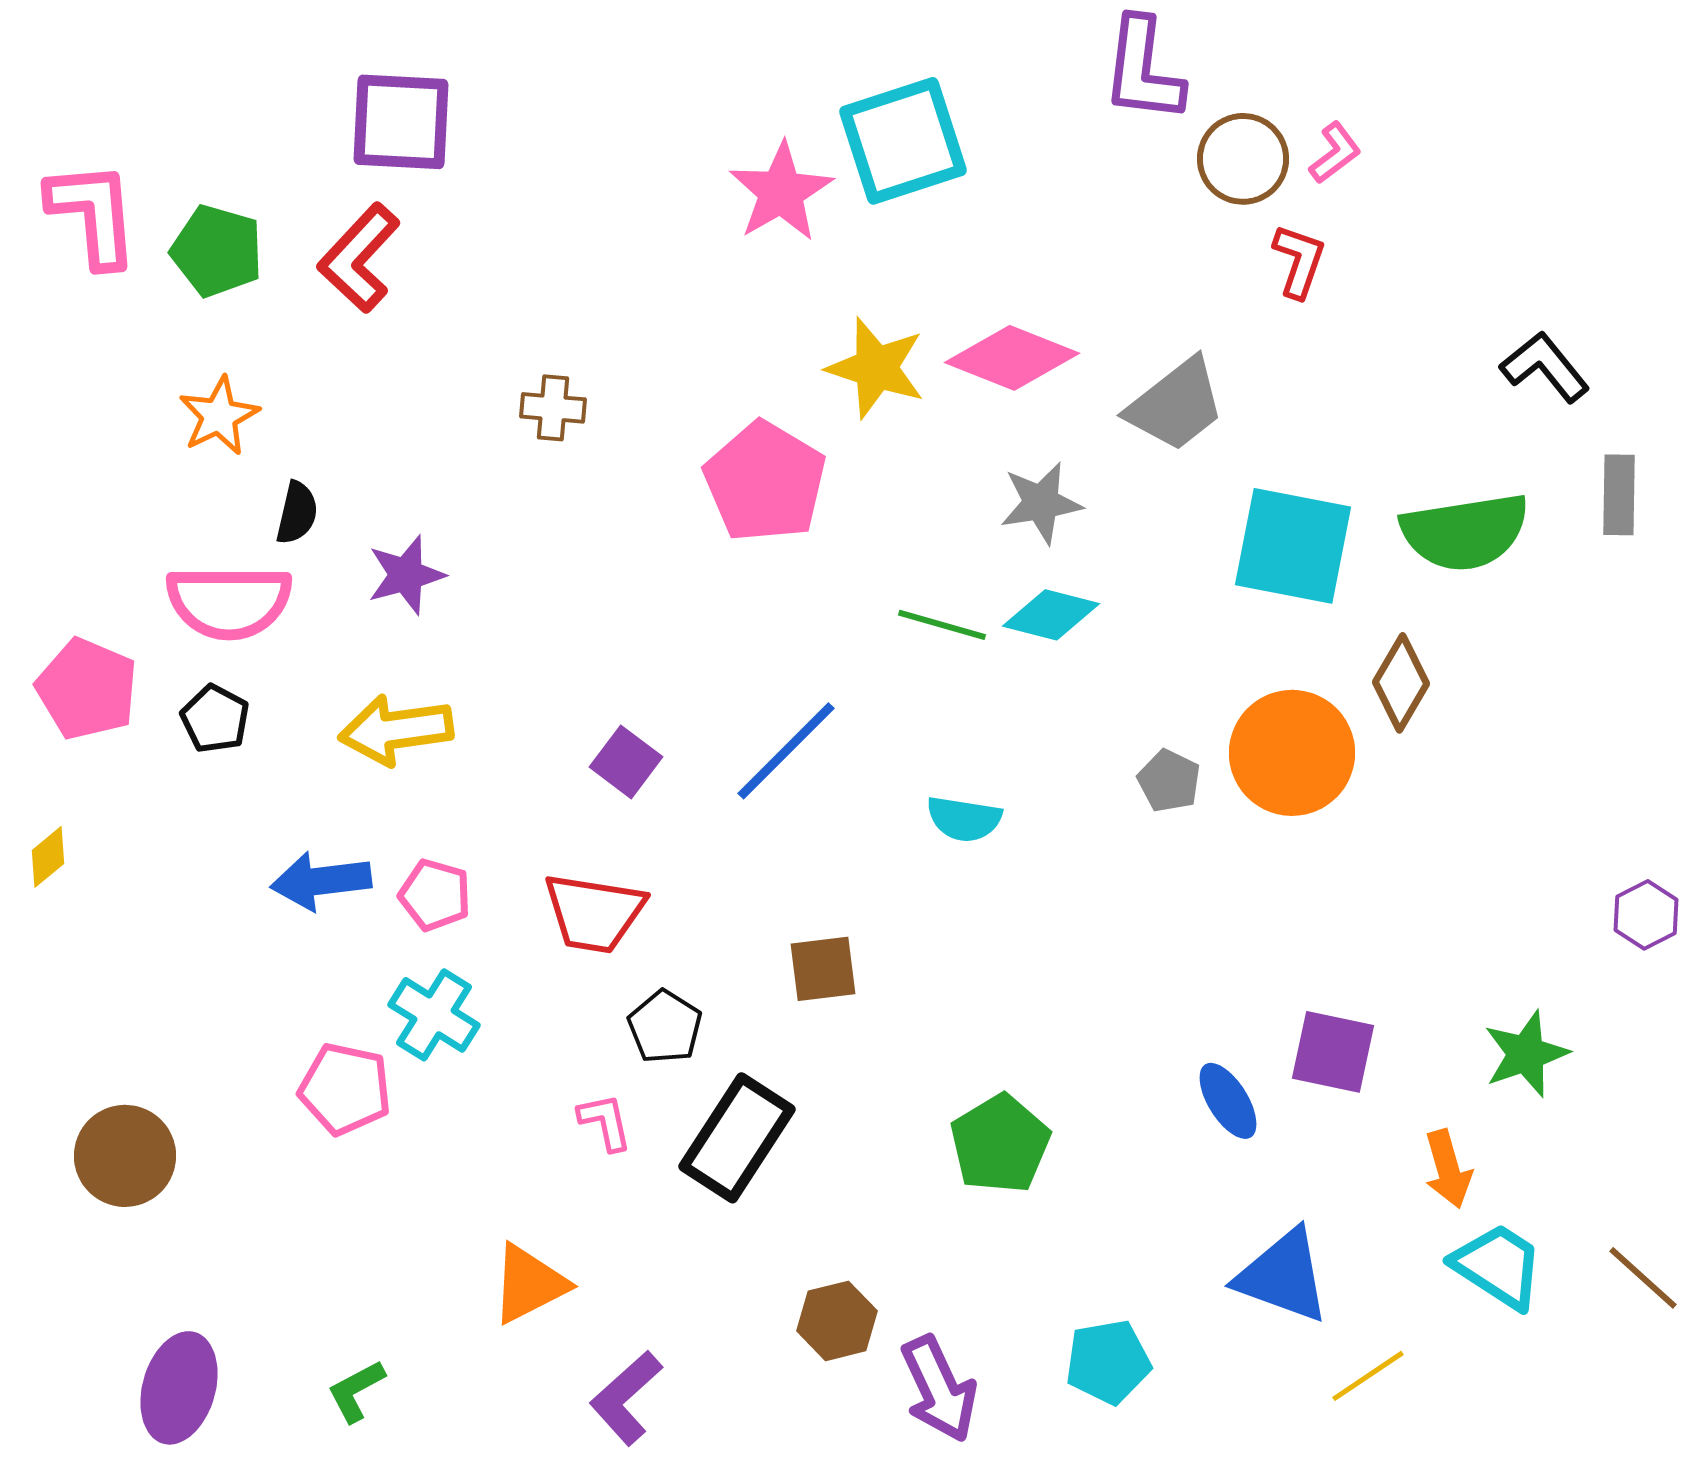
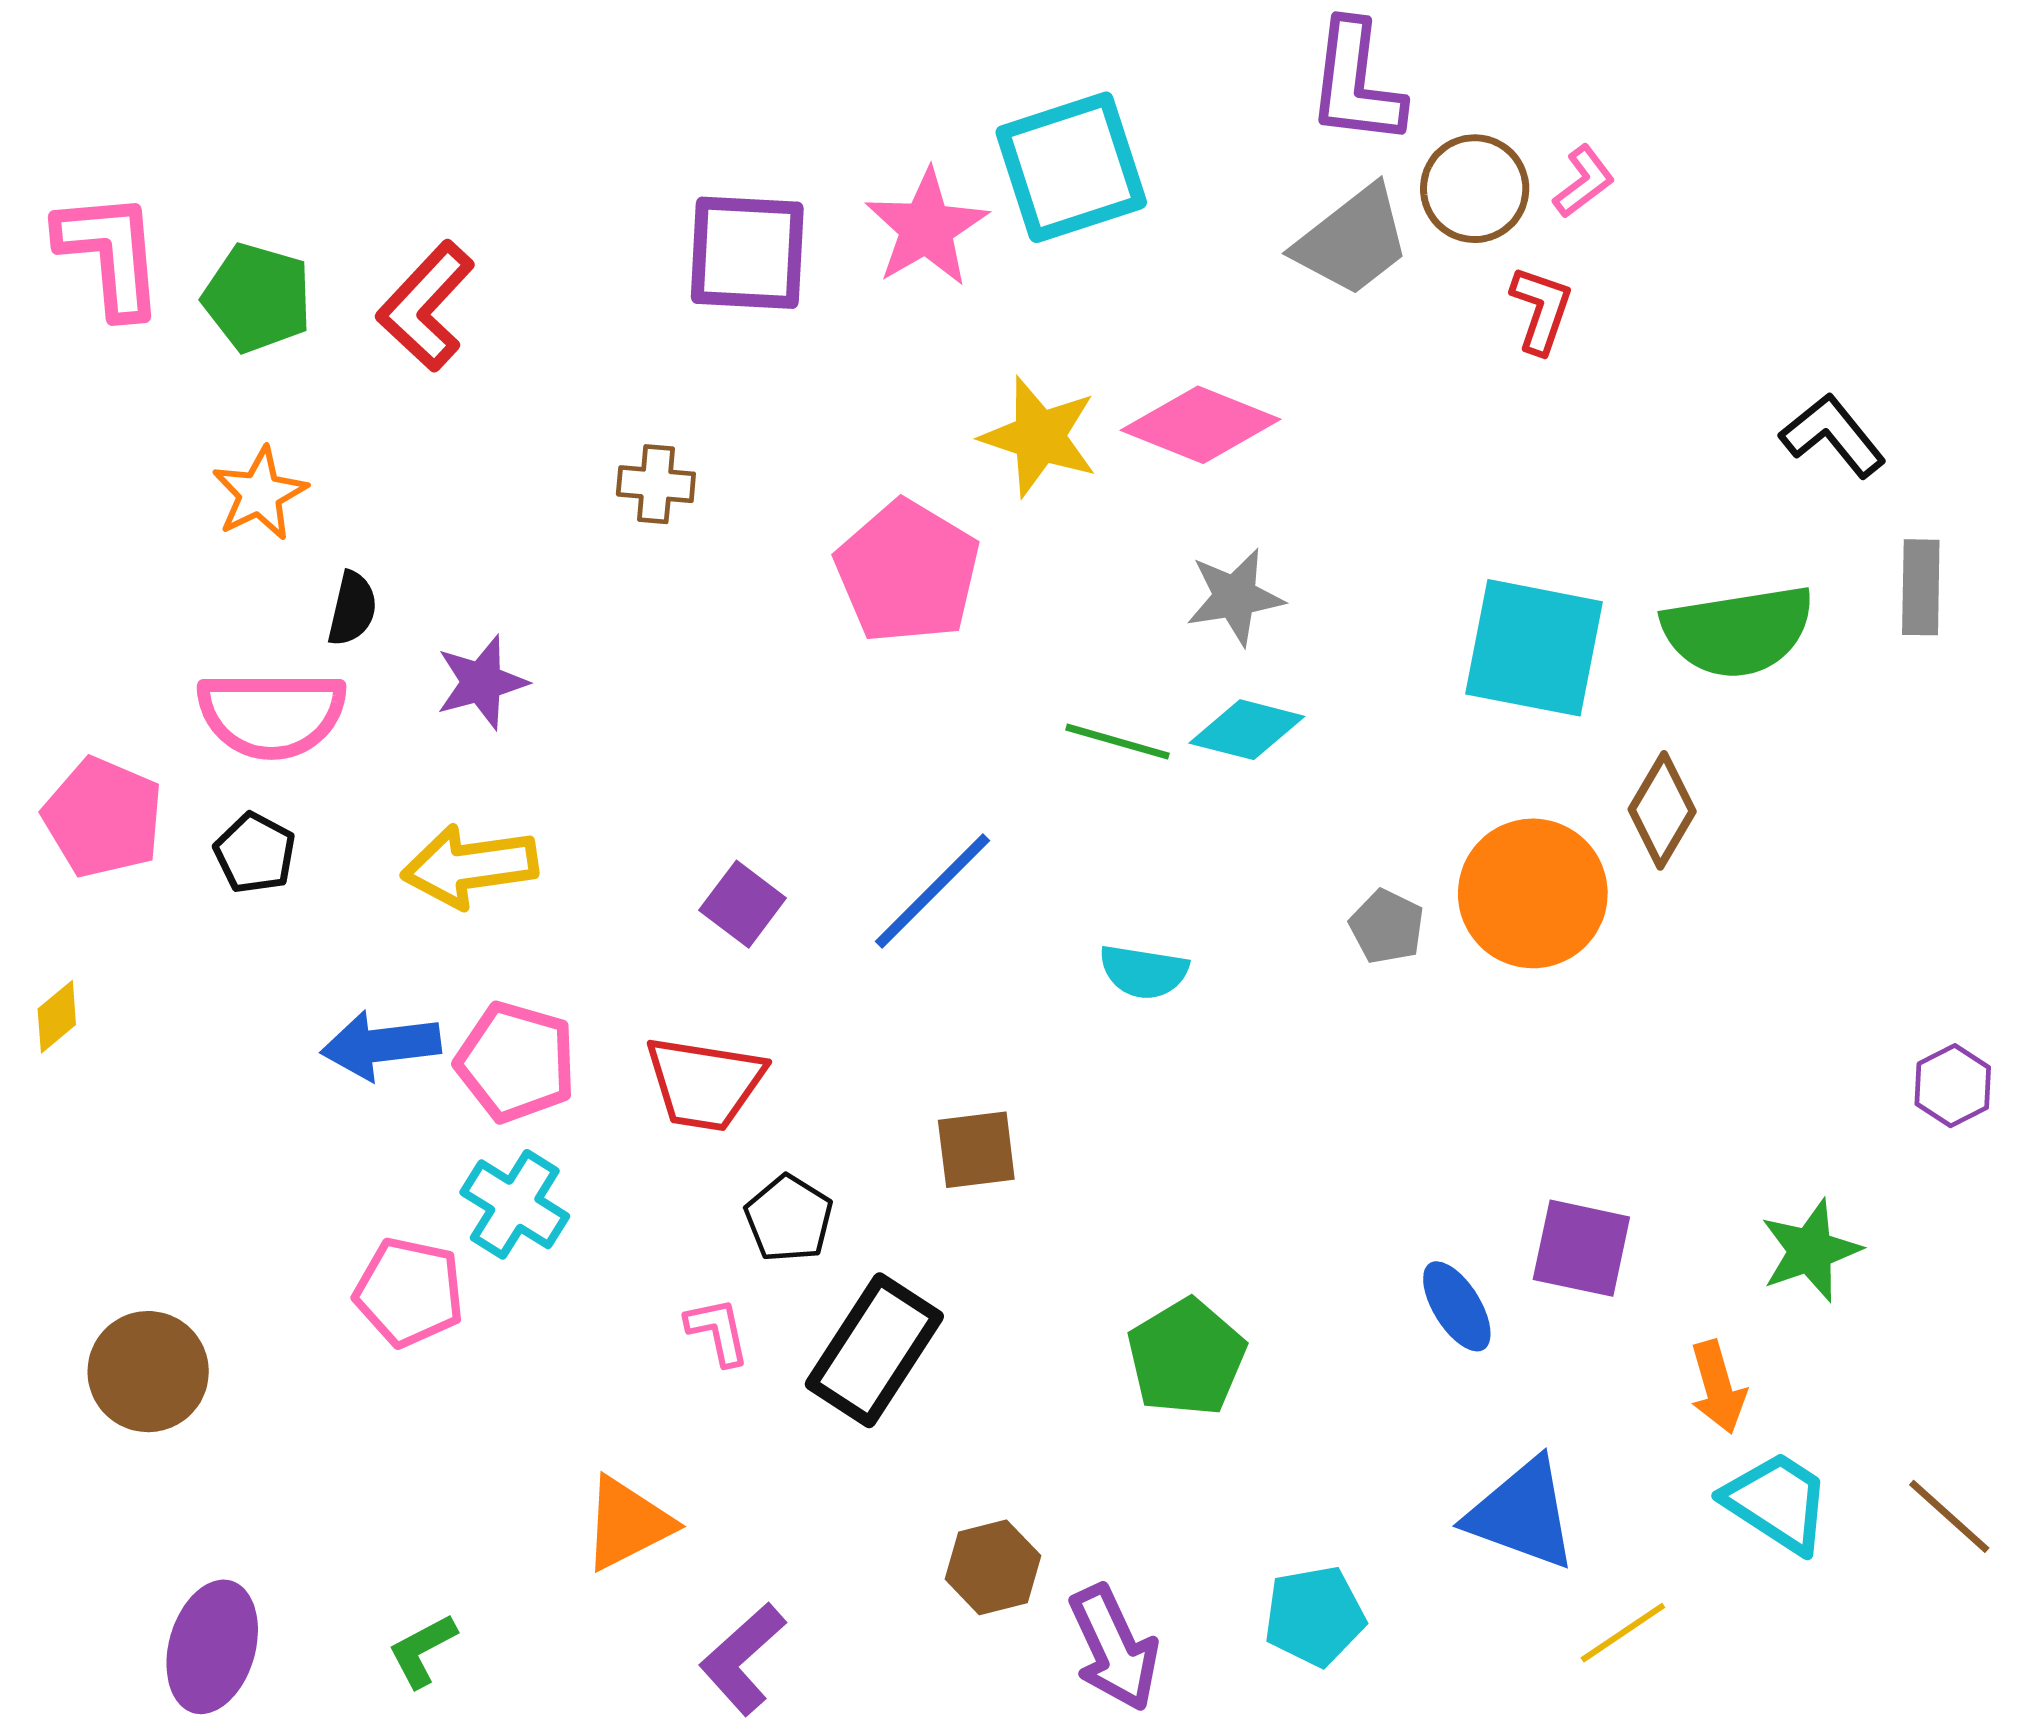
purple square: (401, 122) -> (747, 253), moved
gray trapezoid: (1176, 405) -> (1352, 241), moved
pink pentagon: (435, 895) -> (516, 1062), size x1.4

